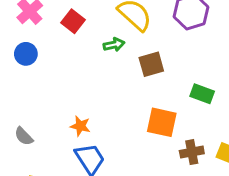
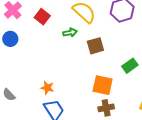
green rectangle: (202, 94) -> (130, 66), turned -56
brown cross: (192, 152) -> (106, 108), moved

